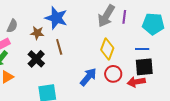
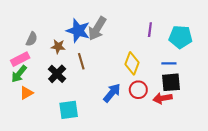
gray arrow: (106, 16) -> (97, 29), moved

